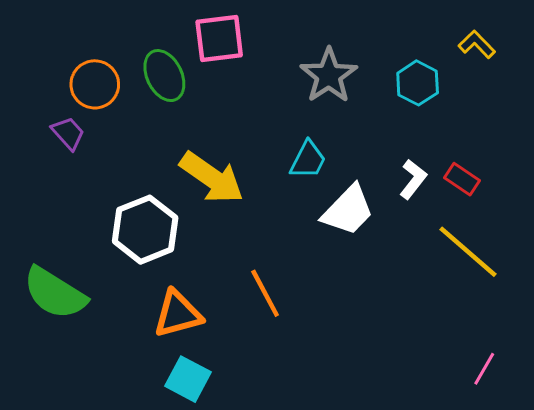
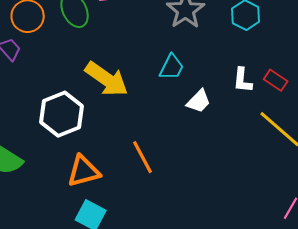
white L-shape: (413, 179) -> (243, 80), turned 148
white trapezoid: (348, 210) -> (199, 101), size x0.7

